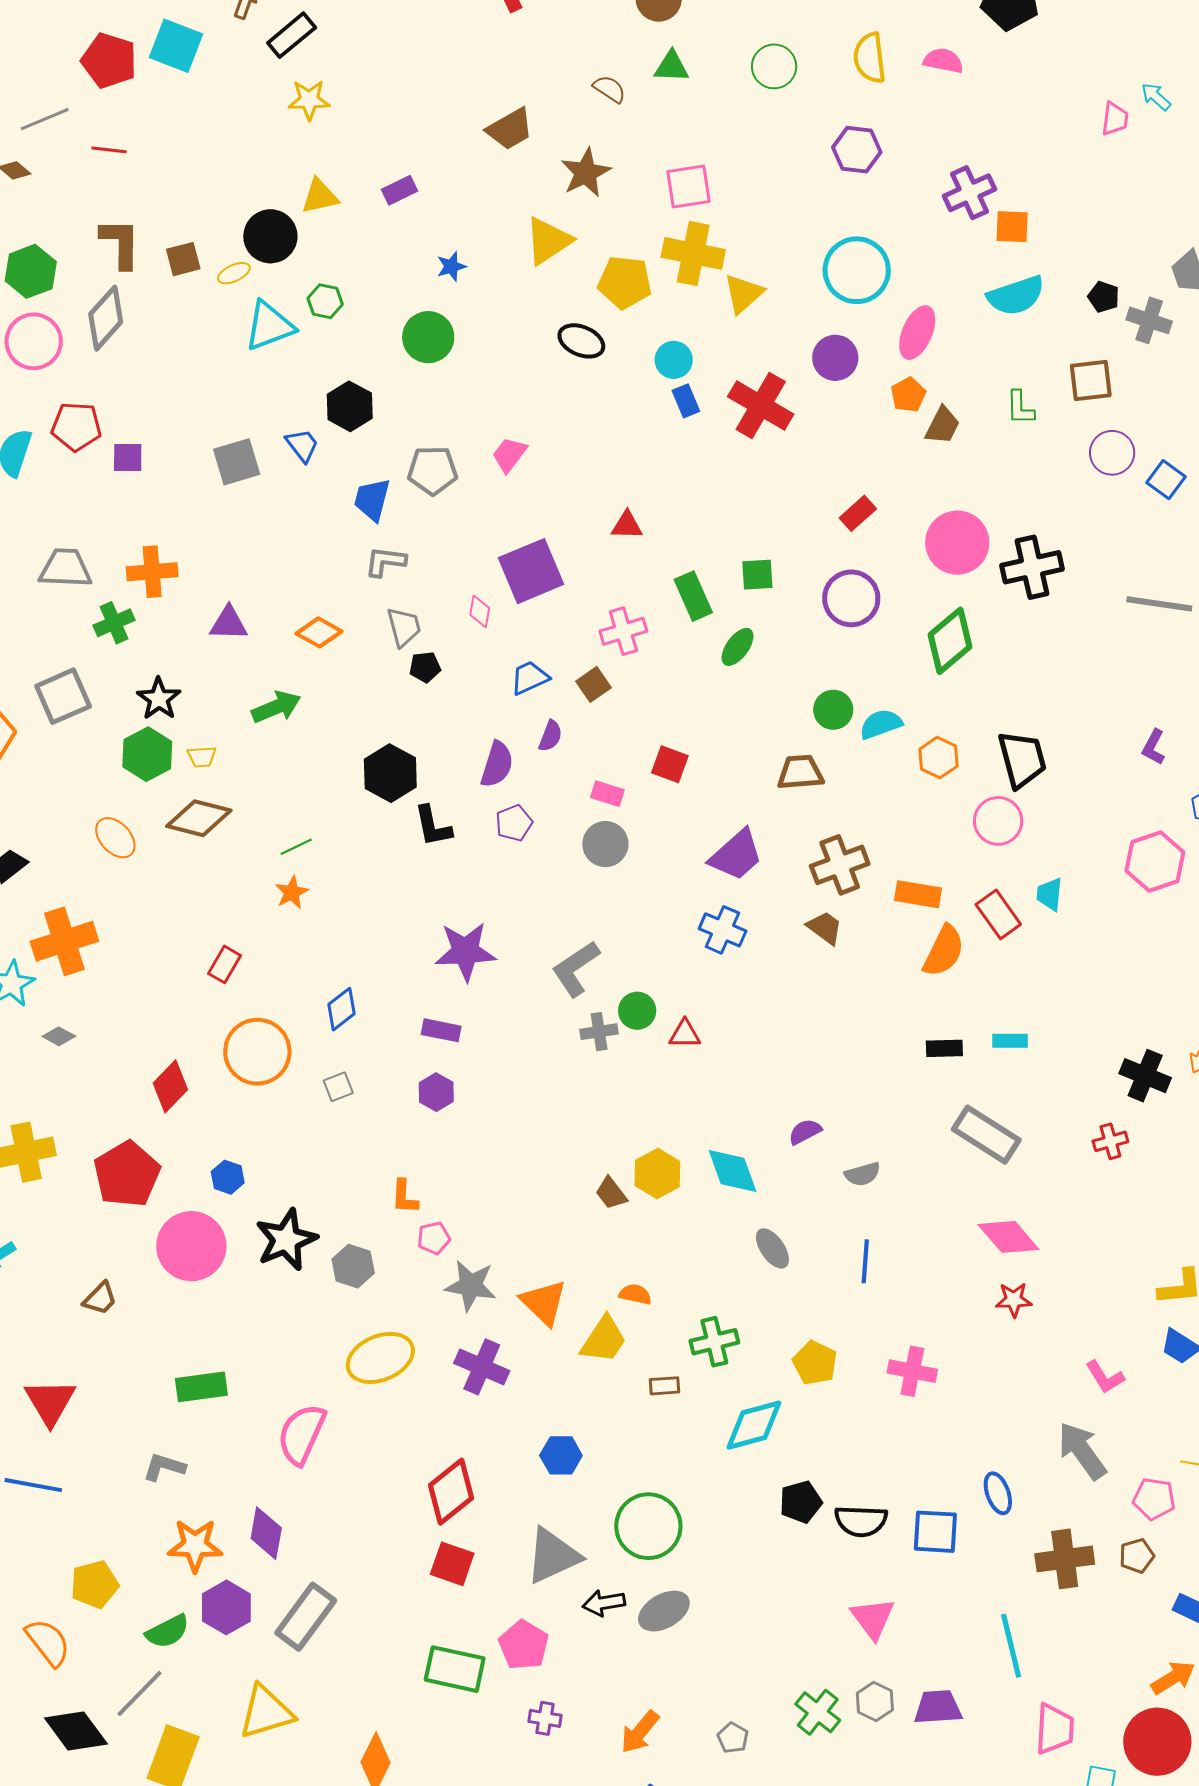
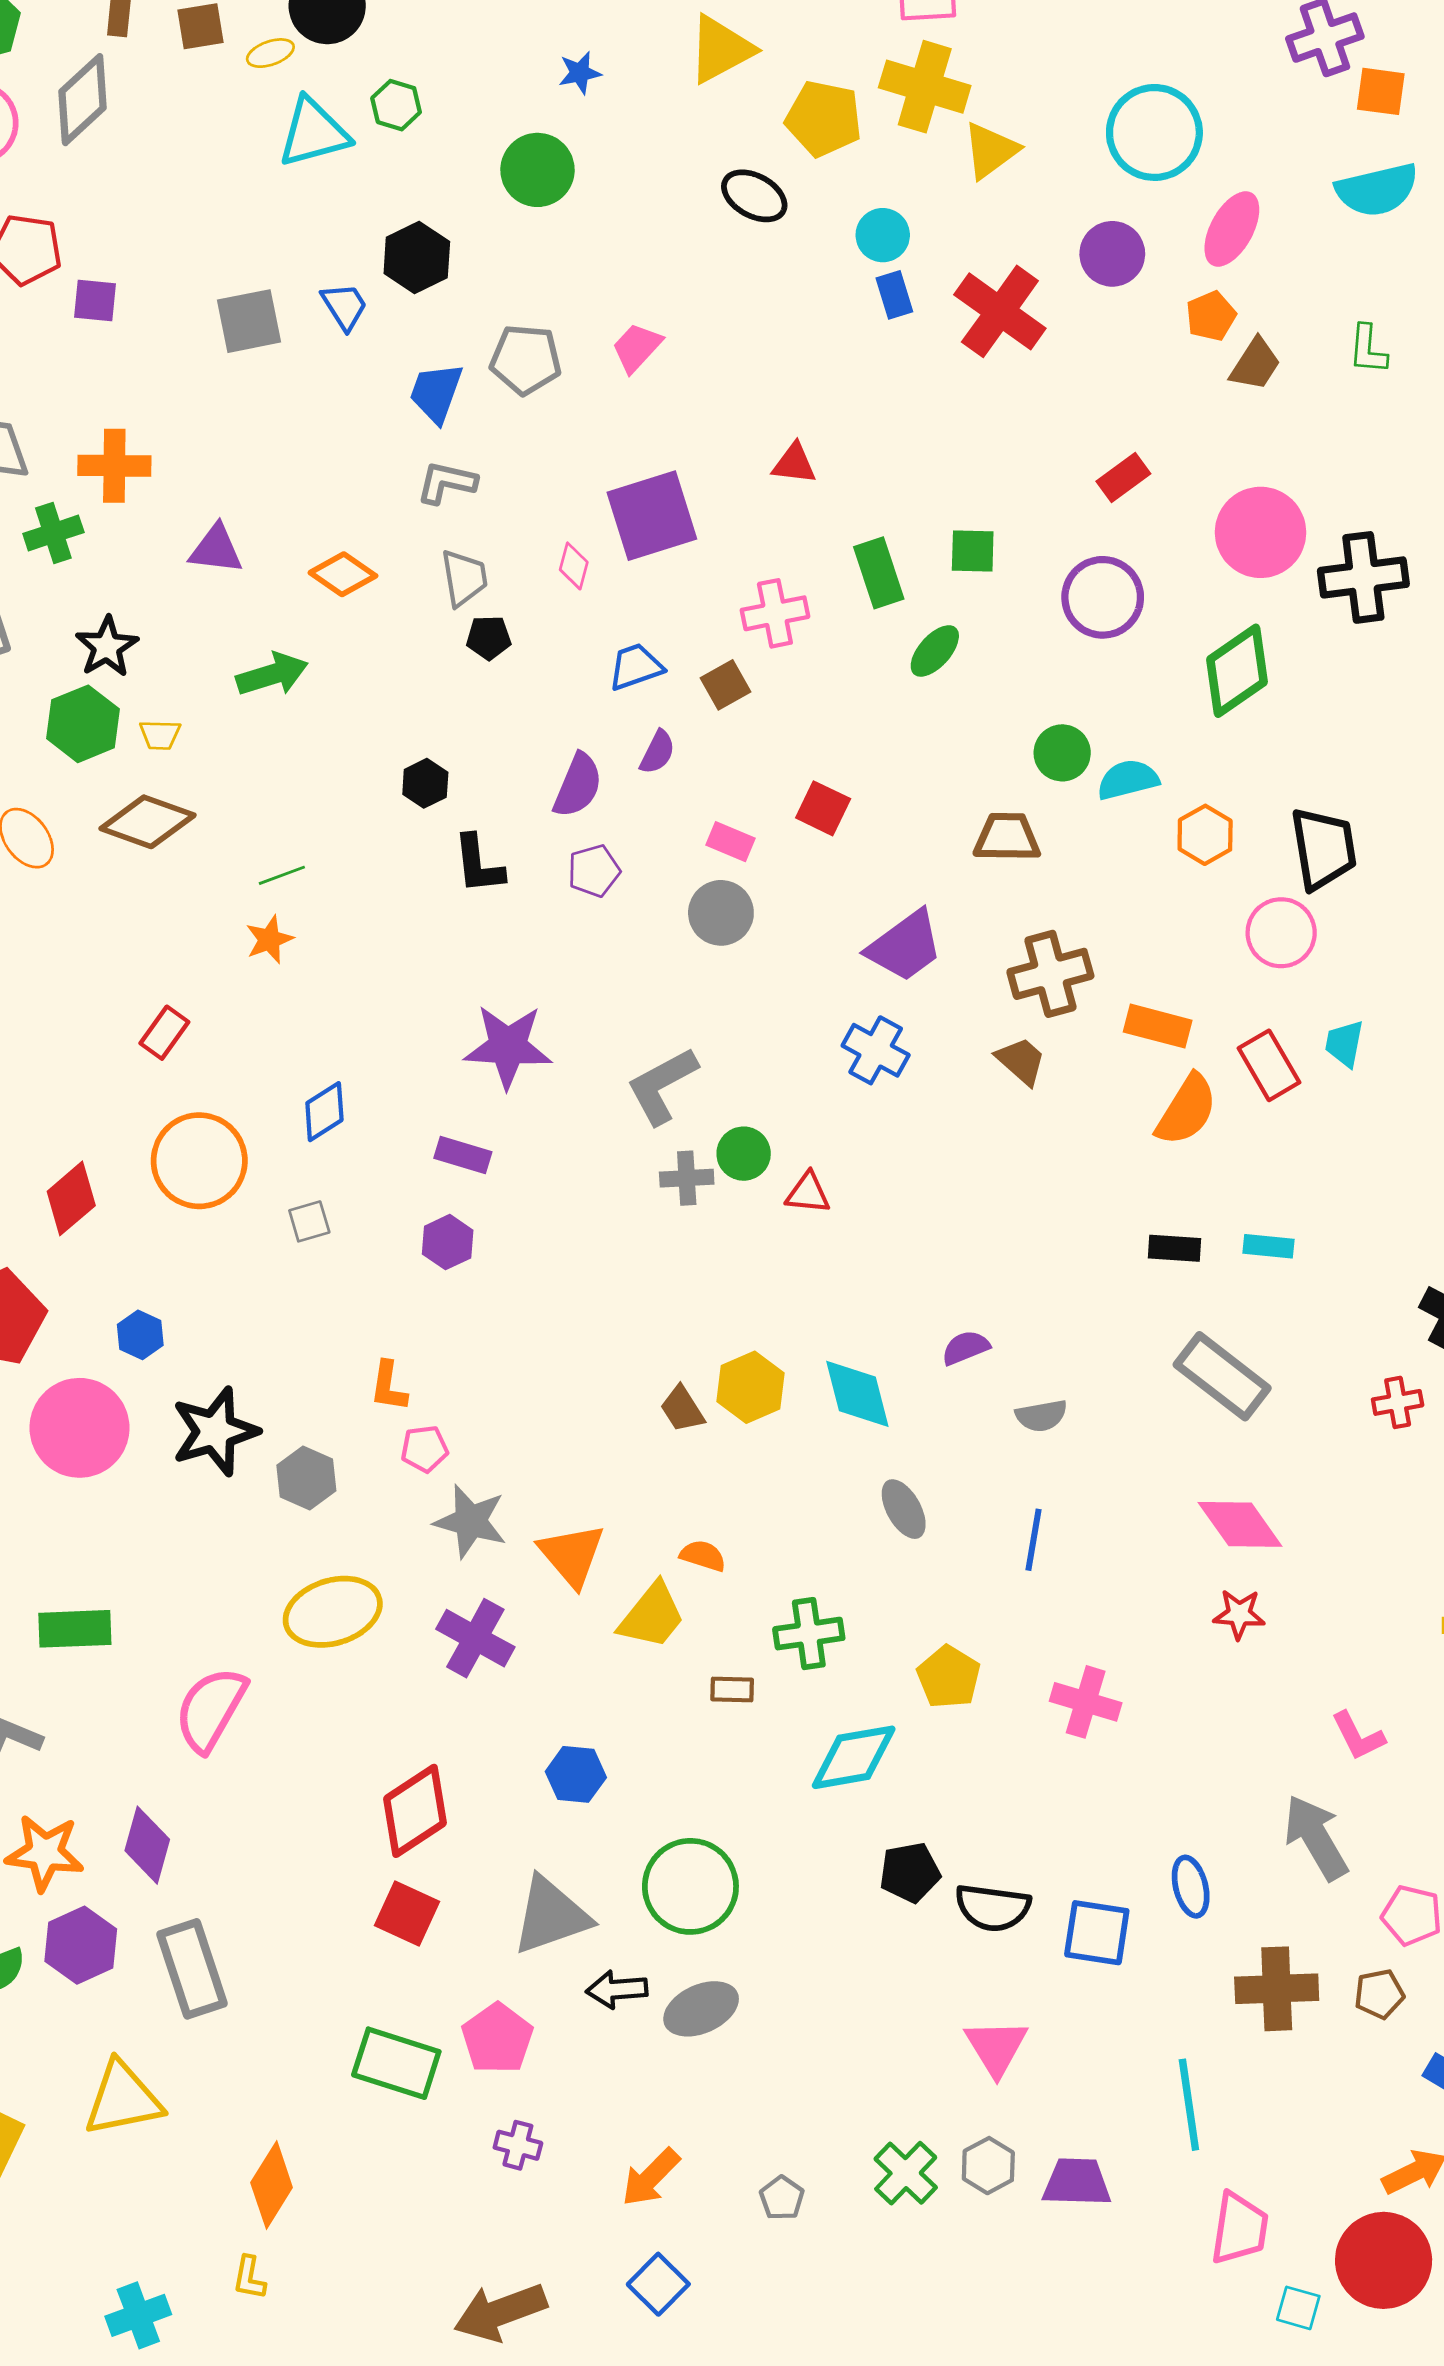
black hexagon: (390, 773) -> (425, 783), size x0.6
gray rectangle: (306, 1617) -> (192, 1969), turned -60

